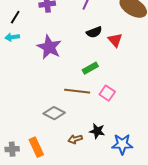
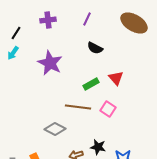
black semicircle: (94, 32) -> (95, 48), turned 49
cyan arrow: (12, 37) -> (13, 53), turned -48
red triangle: (115, 40) -> (116, 78), moved

